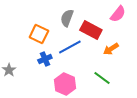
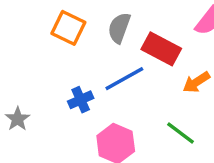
orange square: (39, 34) -> (68, 28), moved

